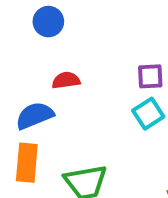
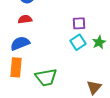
red semicircle: (66, 80) -> (25, 19), moved

